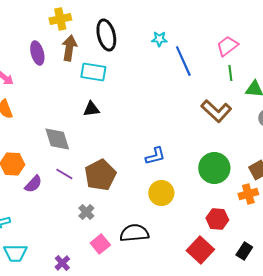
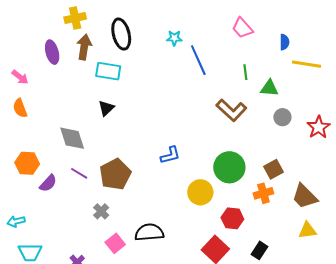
pink trapezoid: (227, 46) -> (242, 28), moved, turned -95
black triangle: (91, 109) -> (106, 108), turned -36
yellow circle: (161, 193) -> (200, 192), moved

